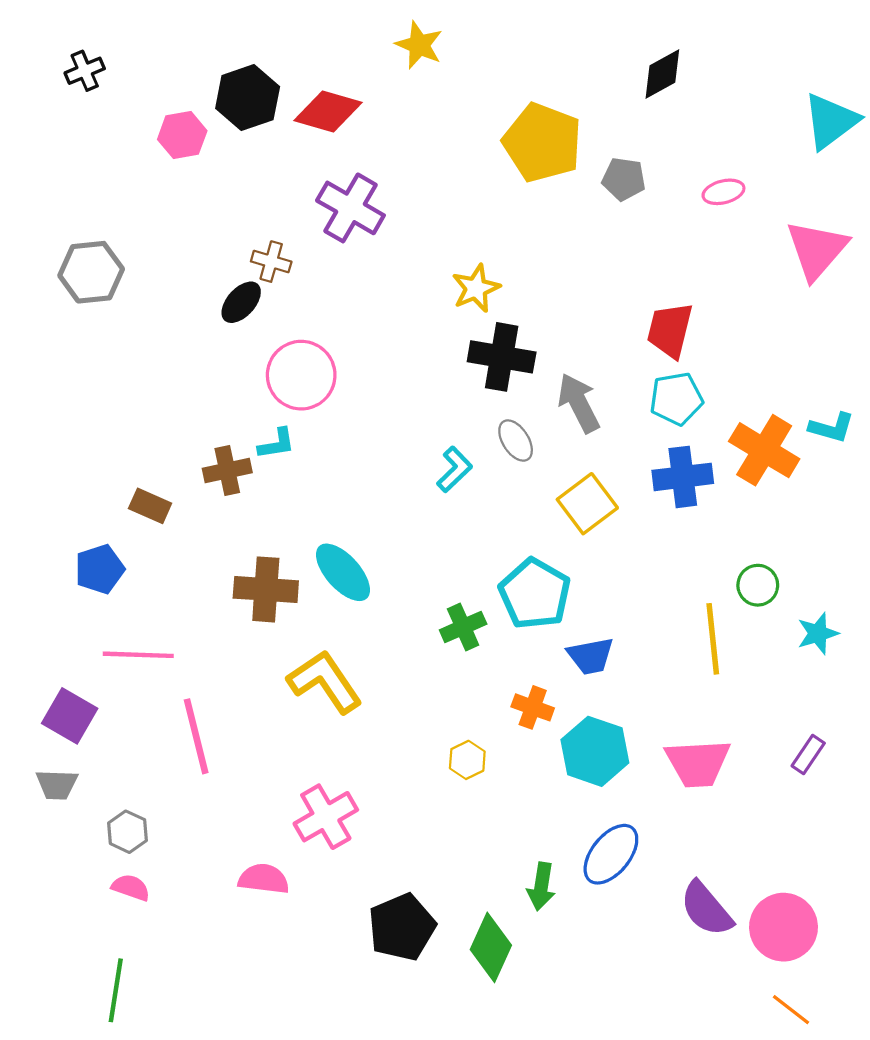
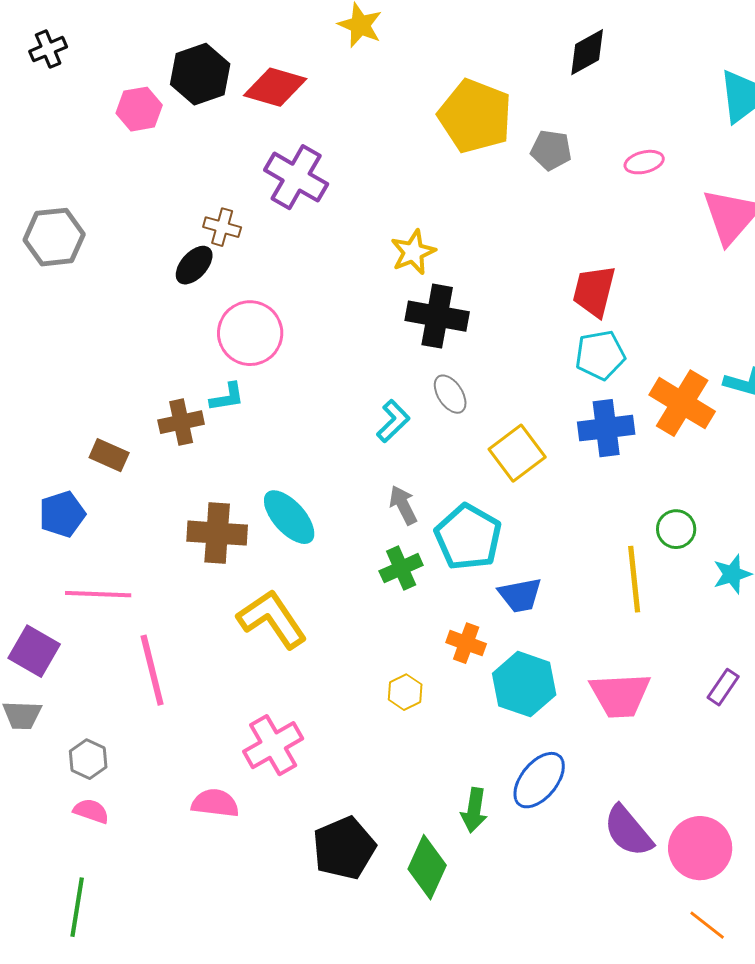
gray arrow: (579, 403) -> (403, 505), moved, size x0.7

